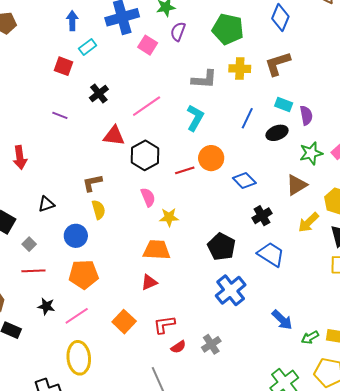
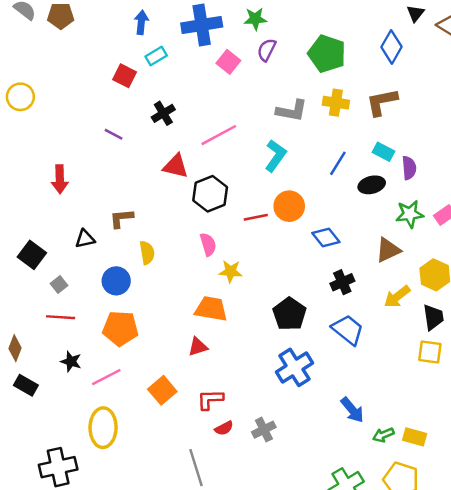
brown L-shape: (92, 183) -> (121, 218), moved

